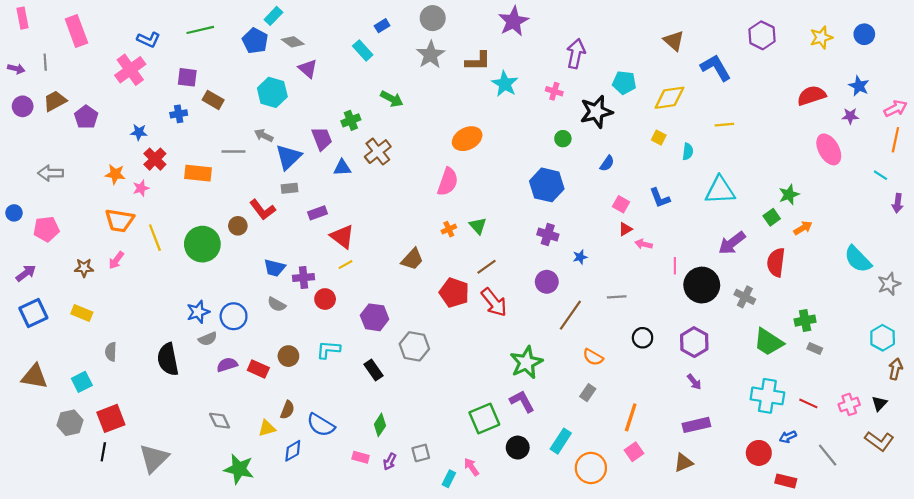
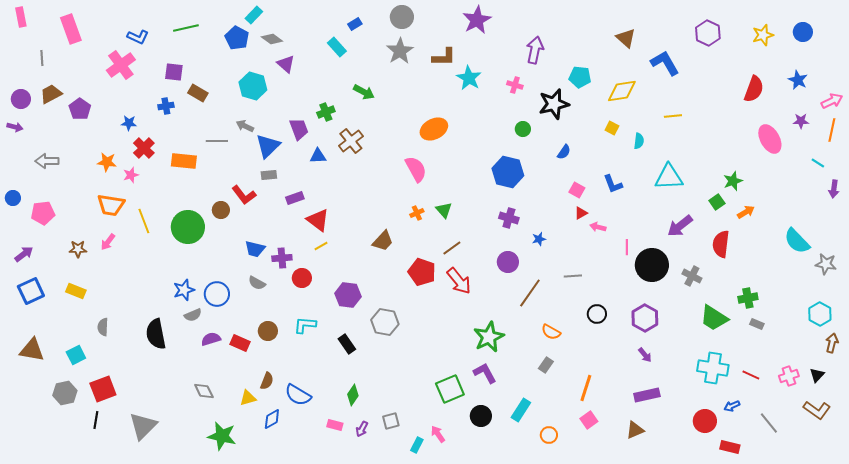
purple arrow: (16, 69) -> (15, 127), moved
red semicircle: (812, 96) -> (754, 89), turned 128
purple star: (850, 116) -> (801, 121), moved
pink semicircle: (448, 182) -> (416, 169), turned -48
gray star: (889, 284) -> (826, 264), turned 30
orange circle: (591, 468) -> (549, 435), size x0.6

